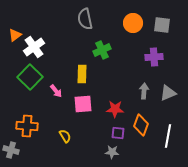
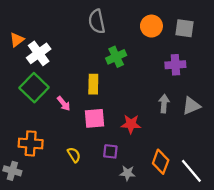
orange diamond: (141, 125) -> (161, 162), moved
purple square: (118, 133) -> (110, 151), moved
white line: (168, 136) -> (191, 171), moved, turned -50

